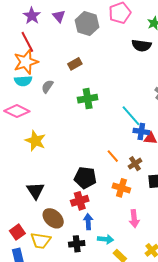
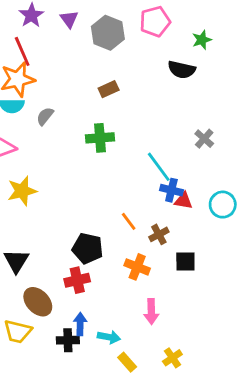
brown rectangle: (75, 64) -> (109, 89), moved
yellow star: (35, 141) -> (22, 191), turned 30
blue arrow: (88, 222) -> (80, 324), moved

